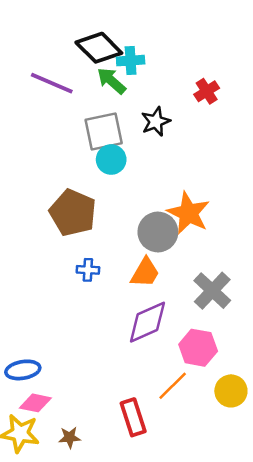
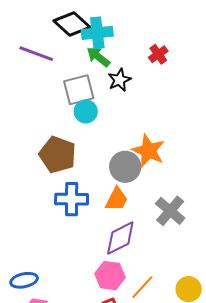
cyan cross: (131, 61) -> (97, 33), size x1.4
green arrow: (111, 81) -> (98, 57), moved
blue cross: (88, 270) -> (72, 199), size x1.8
pink hexagon: (198, 348) -> (110, 276), moved

